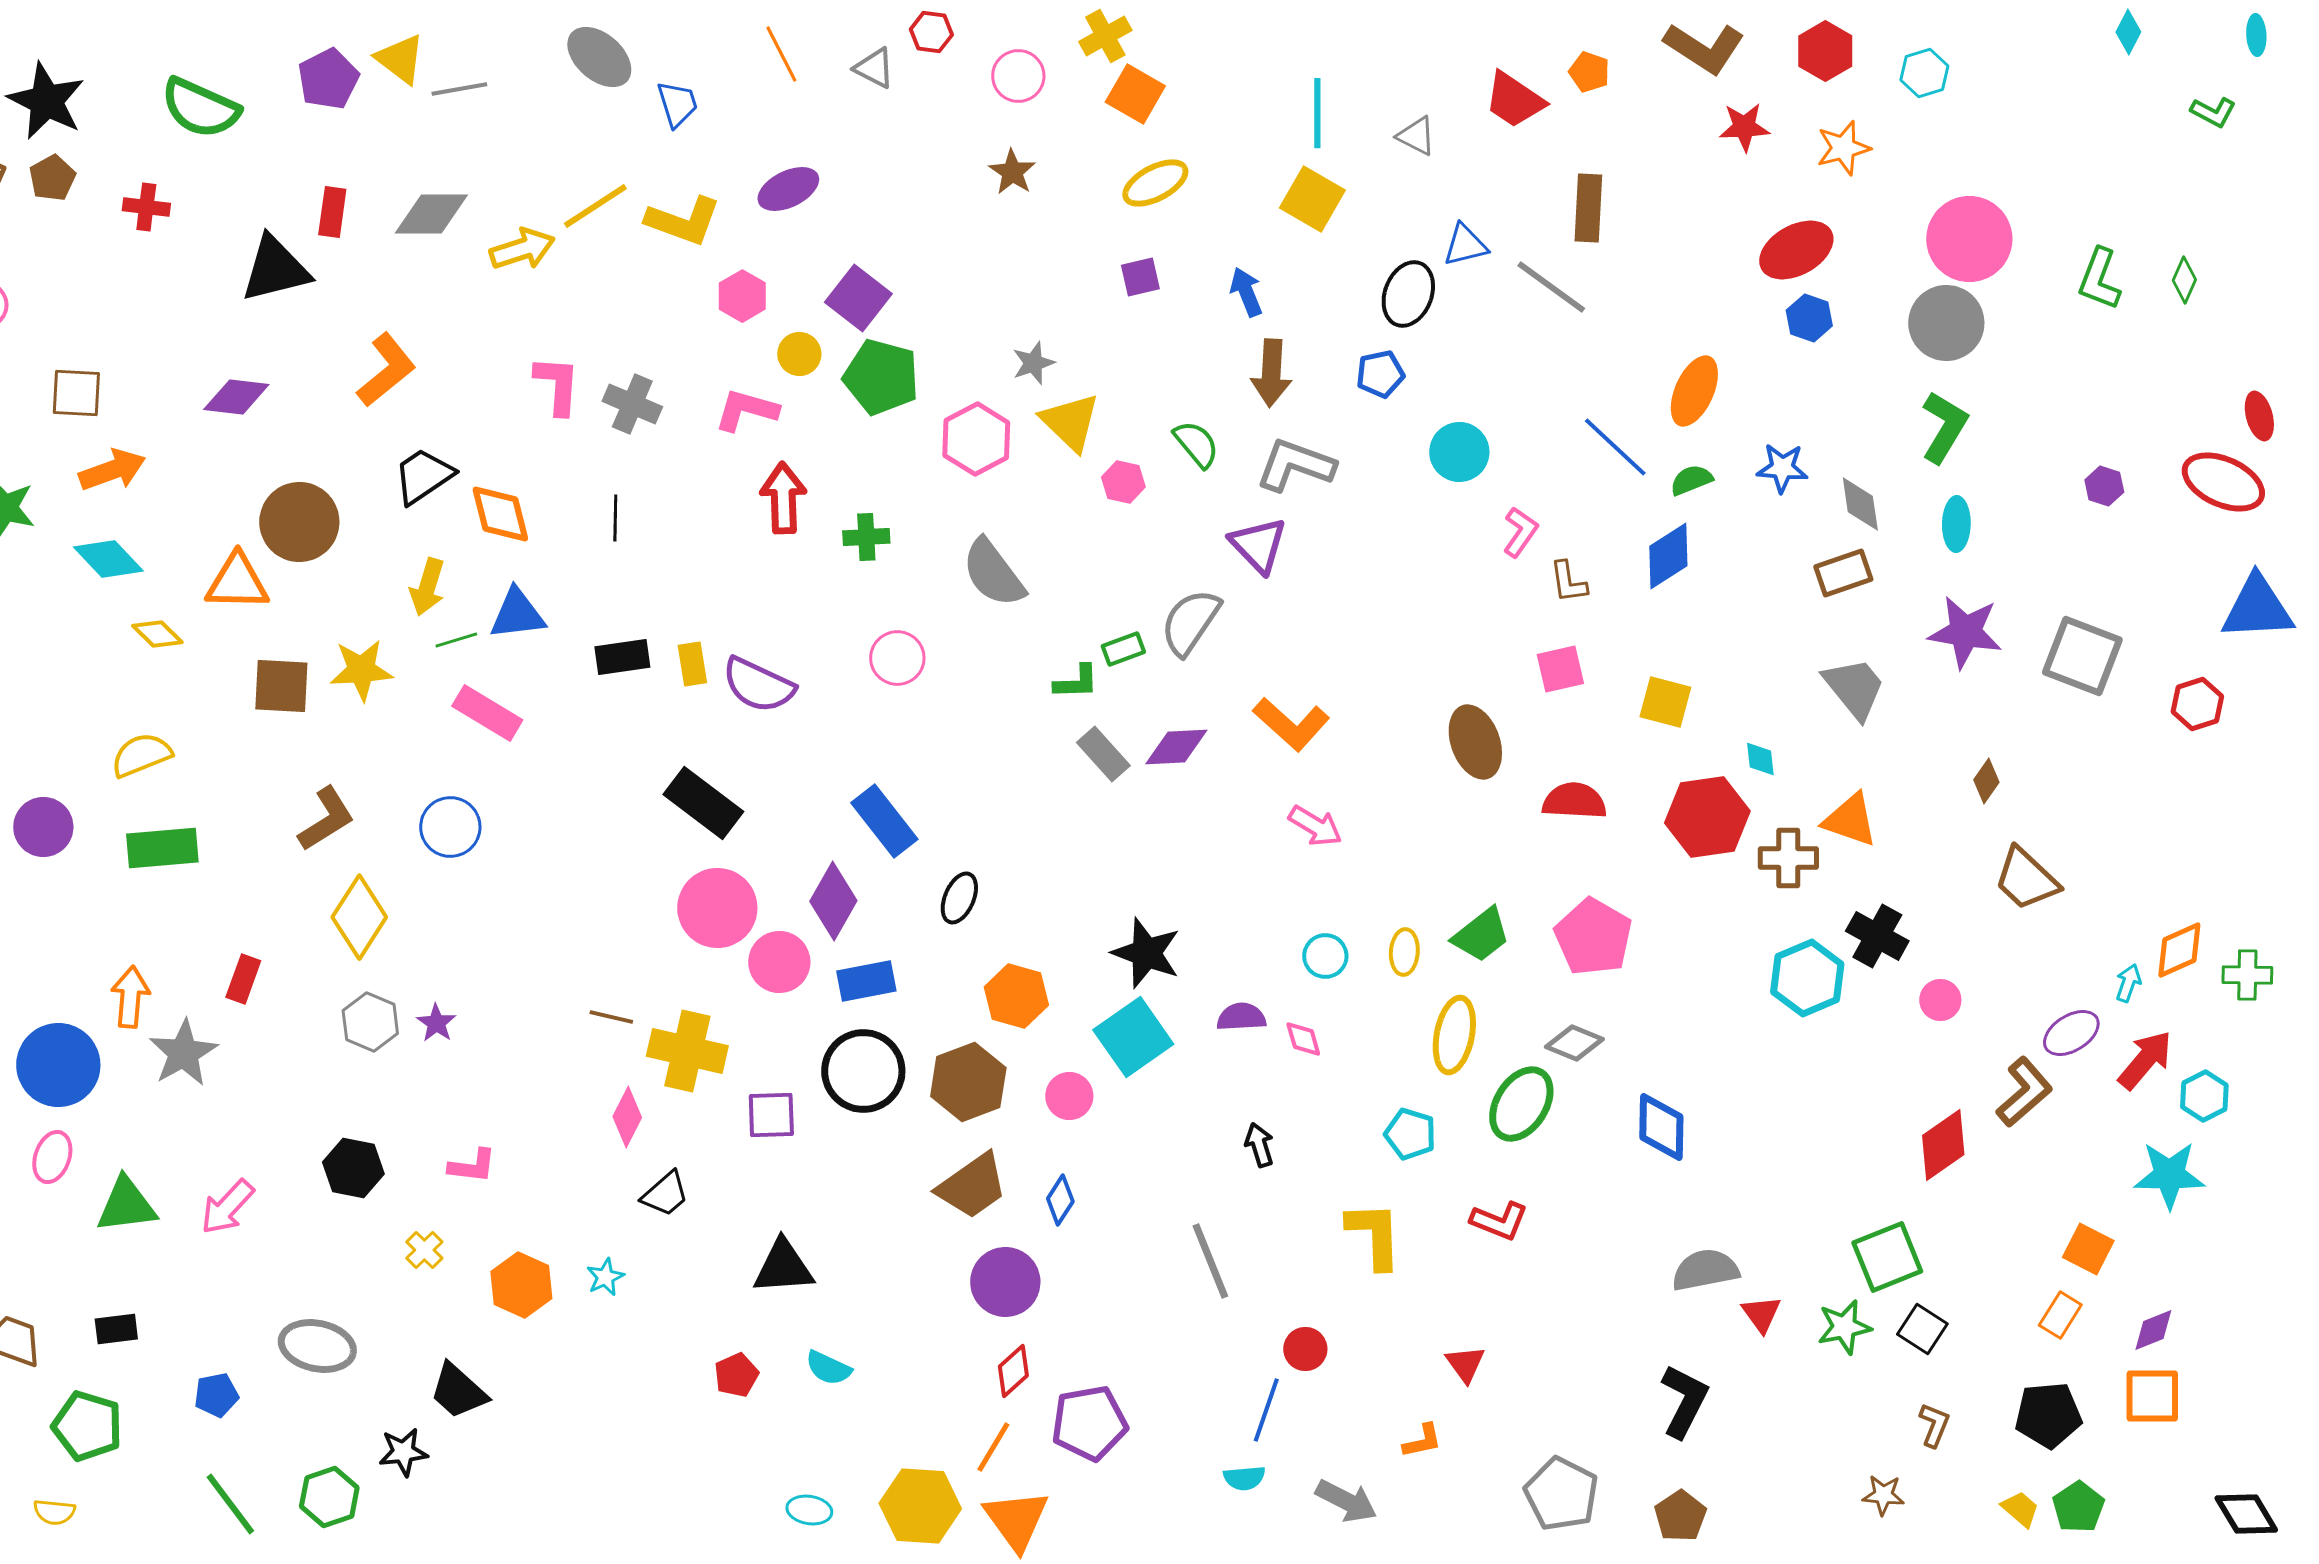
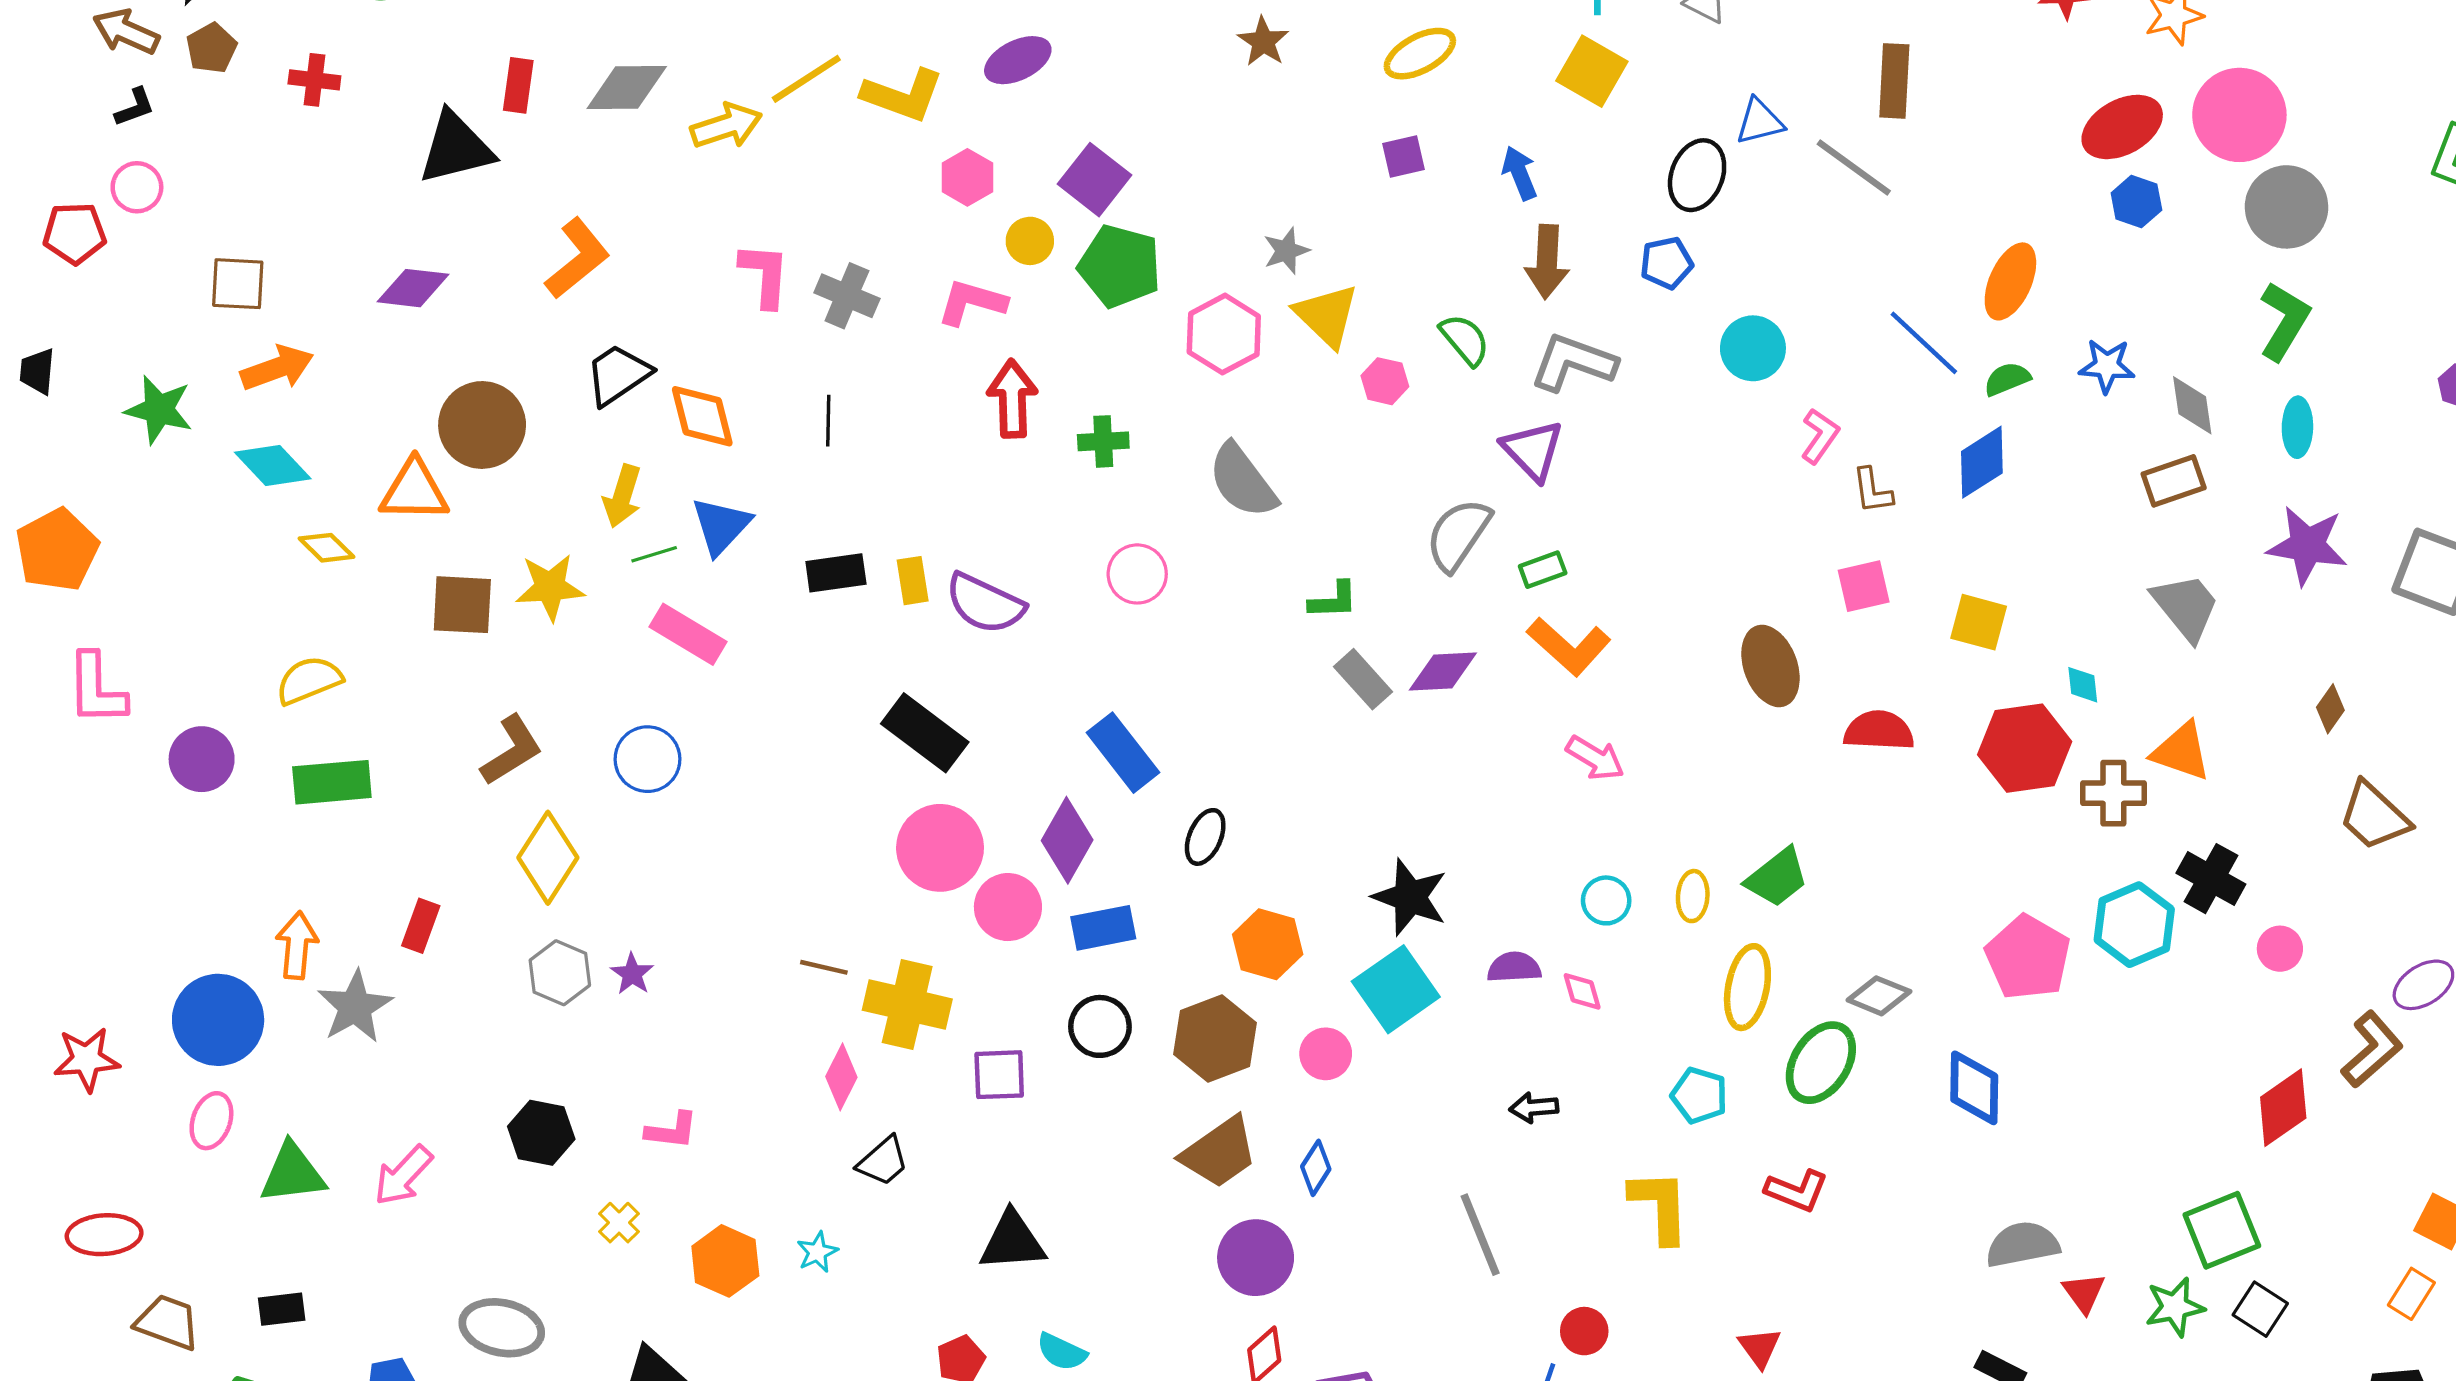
pink circle: (1969, 239) -> (2239, 115), moved
blue triangle: (517, 614) -> (721, 526), turned -40
green rectangle: (1123, 649) -> (1543, 570), moved
pink pentagon: (1593, 937) -> (2028, 957), moved
black circle: (863, 1071) -> (1100, 1026), size x0.7
black arrow: (1259, 1145) -> (1534, 1108), turned -78

